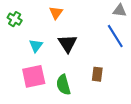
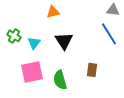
orange triangle: (56, 13) -> (53, 12), turned 40
green cross: (15, 19) -> (14, 36), moved

